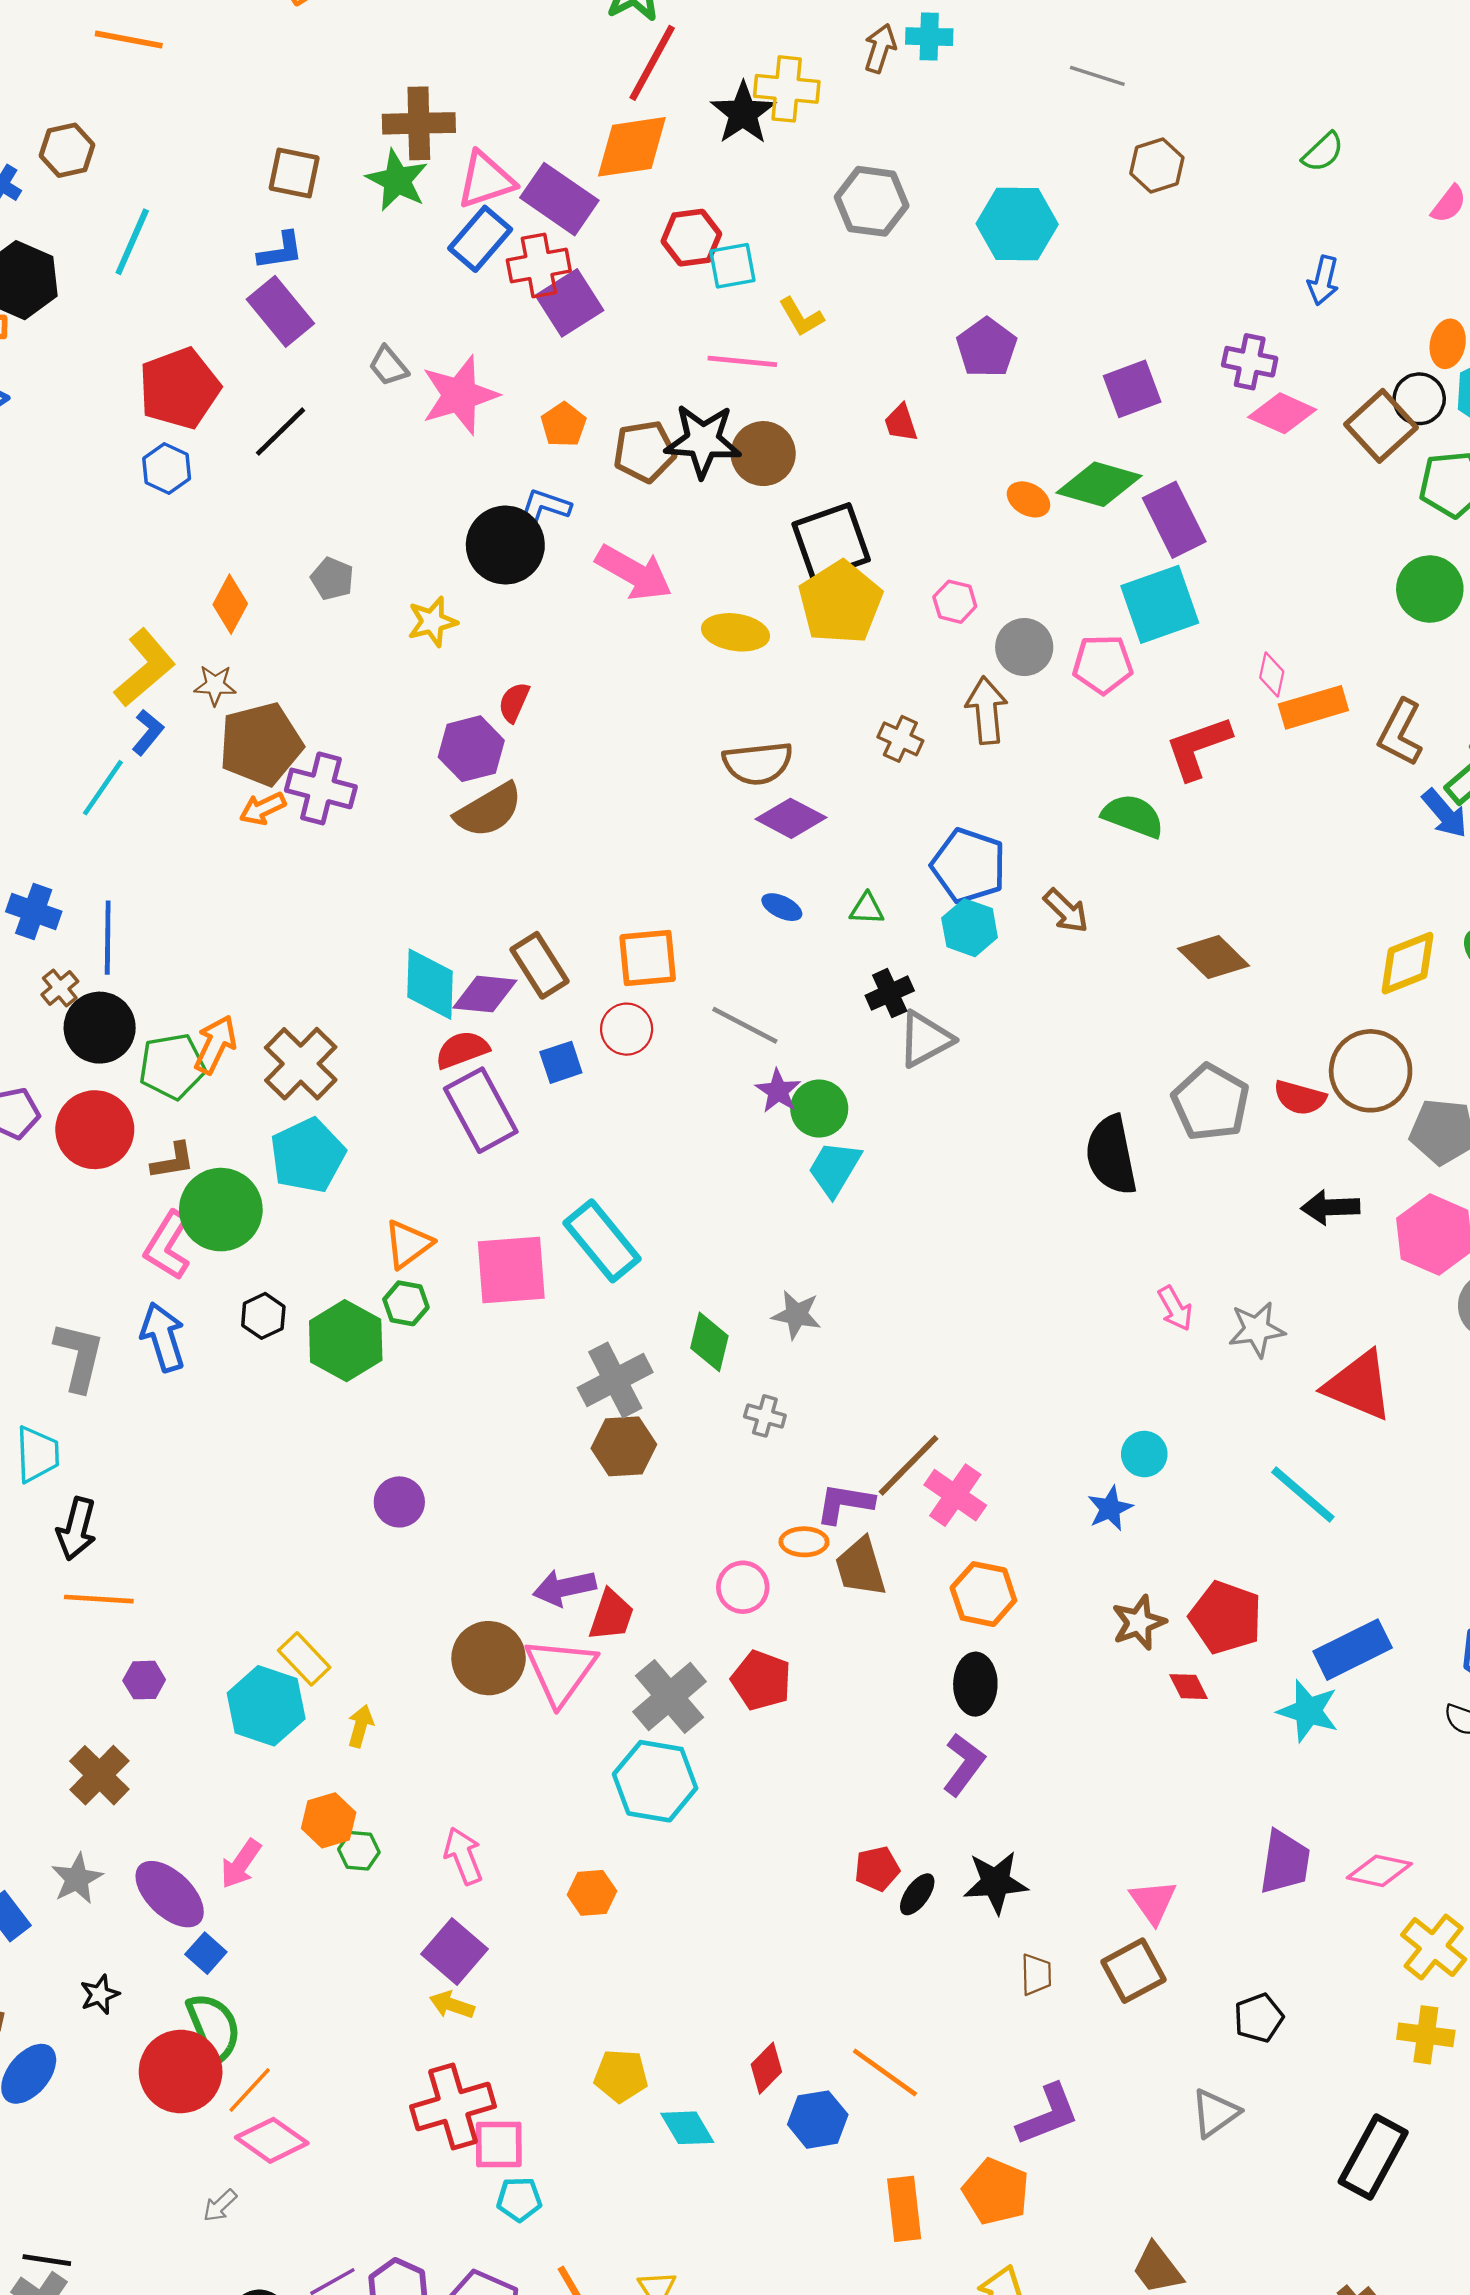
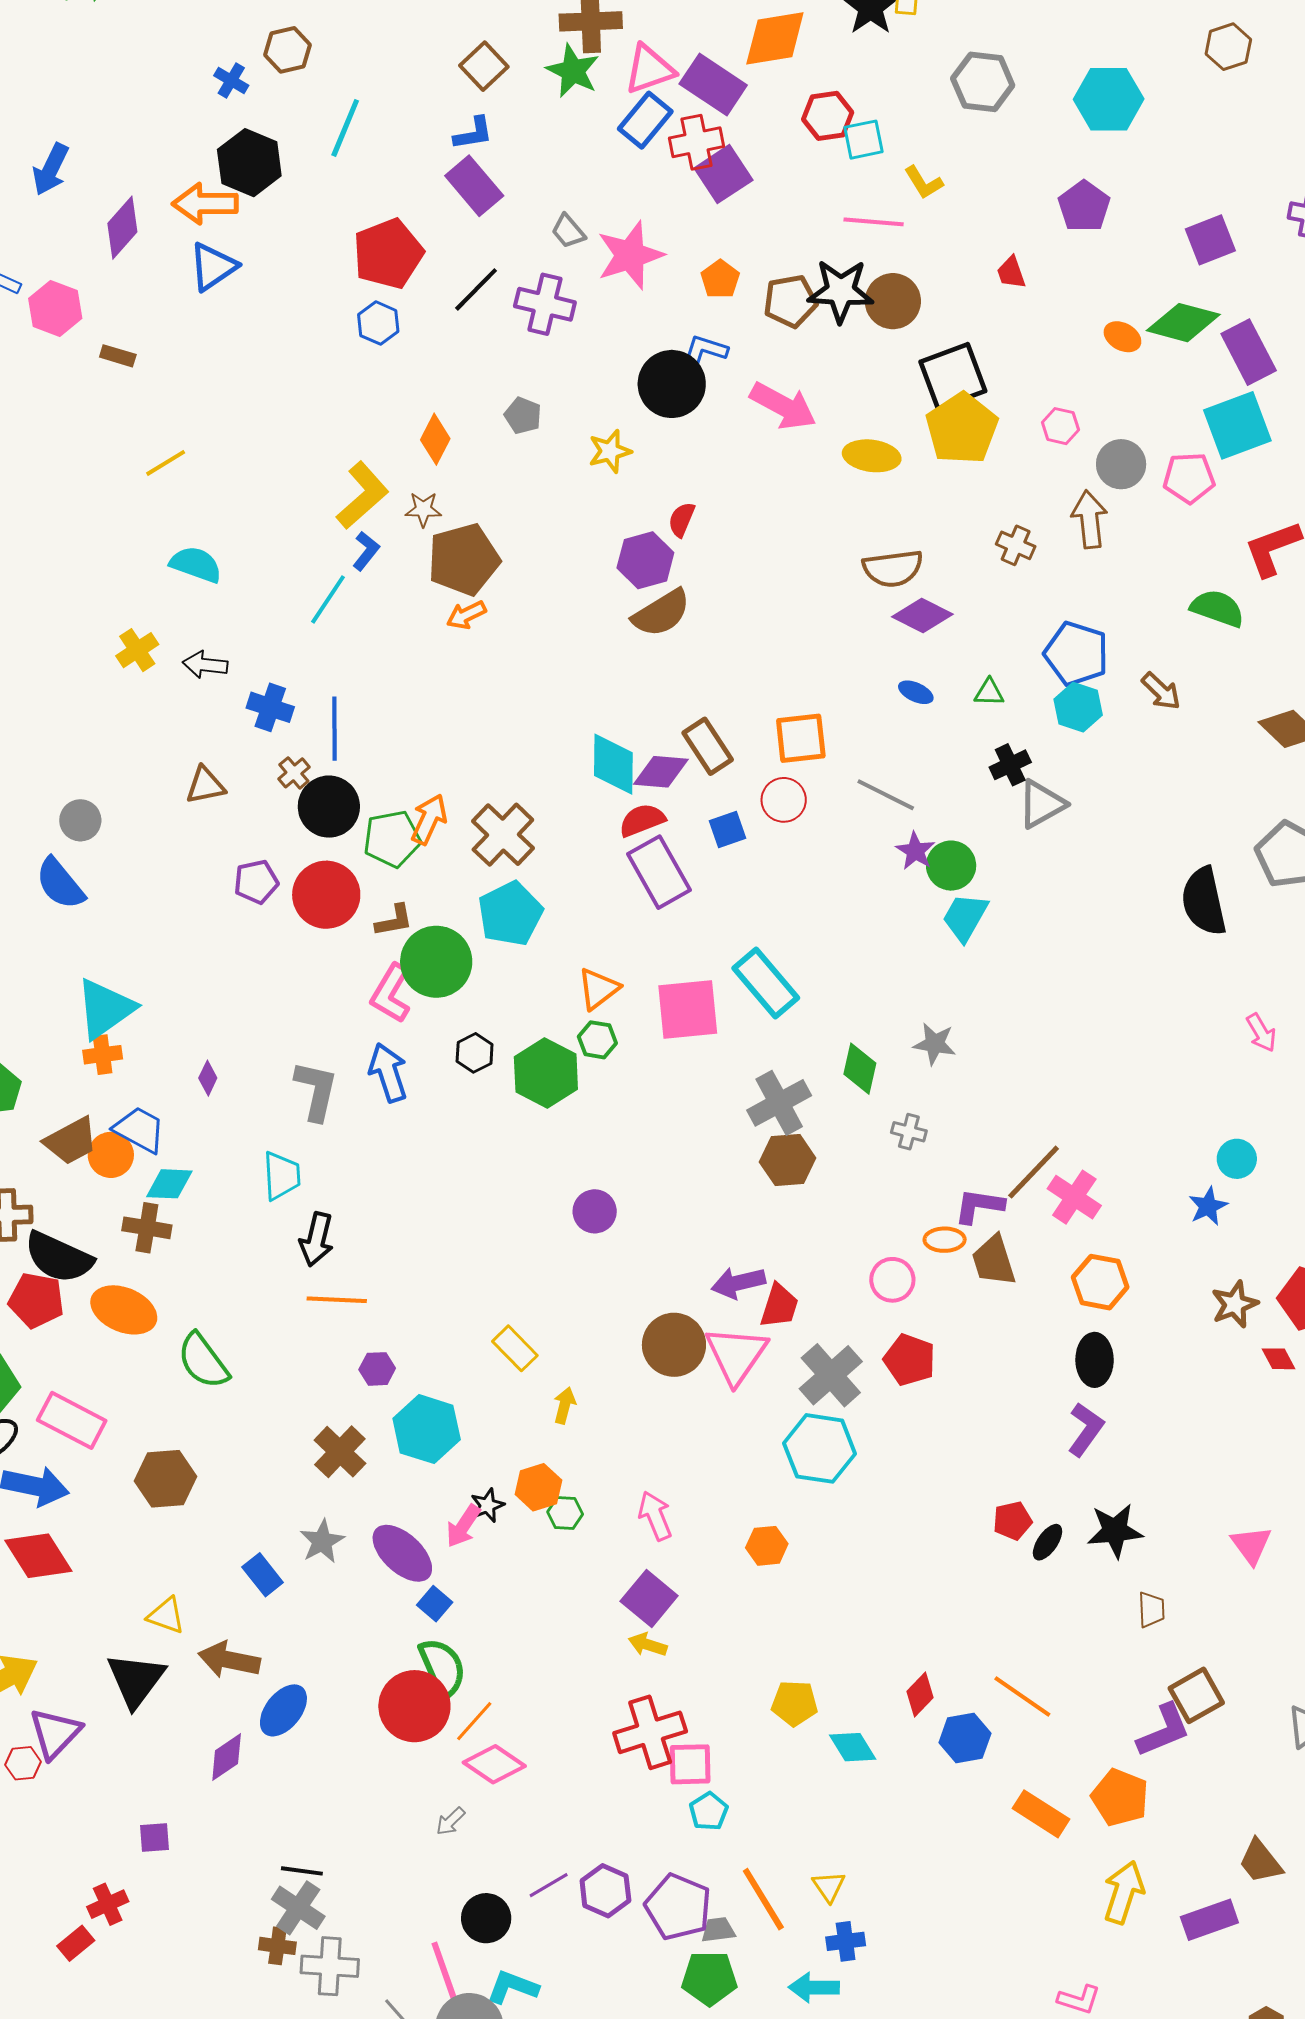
brown square: (294, 173) -> (484, 66), turned 36
purple cross: (321, 788) -> (545, 304), moved
cyan hexagon: (266, 1706) -> (427, 1429), moved
brown square: (1133, 1971) -> (1196, 1695), moved
black star: (100, 1994) -> (487, 1505), moved
cyan pentagon: (519, 2199) -> (709, 1811), turned -30
orange rectangle: (904, 2209) -> (1041, 1814), turned -50

